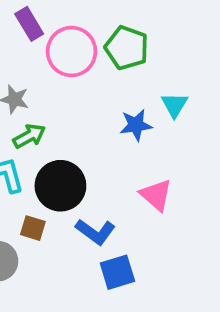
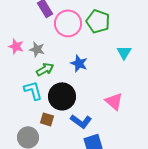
blue star: (136, 125) -> (79, 63), moved, turned 30

